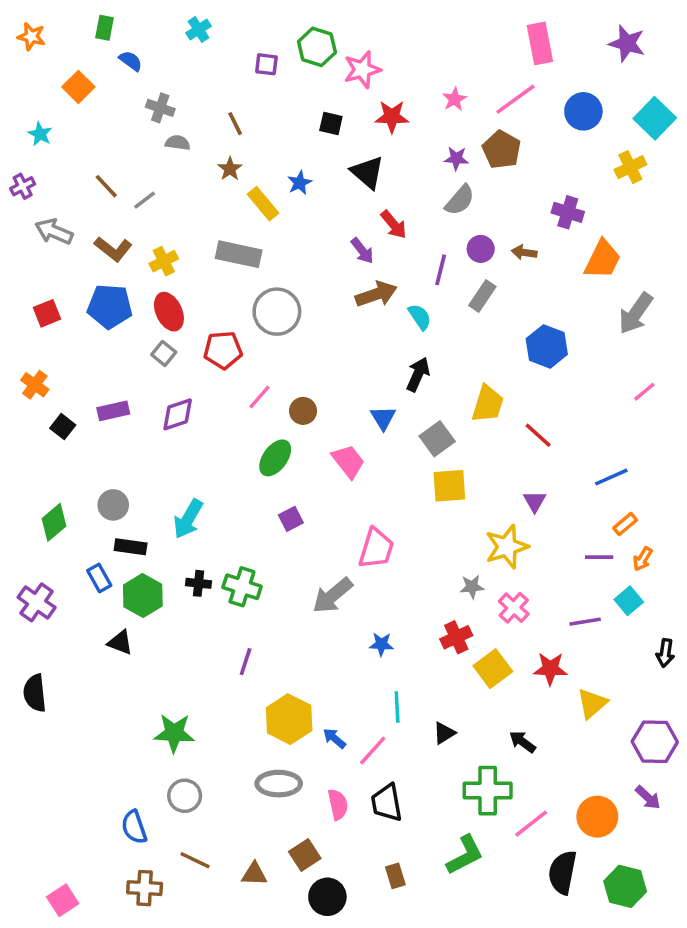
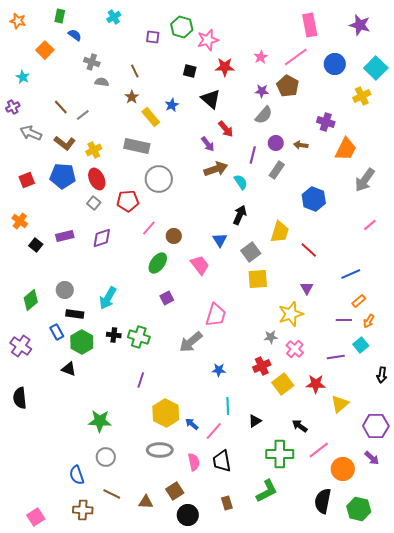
pink line: (531, 824) -> (319, 450), moved

